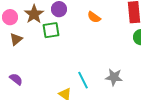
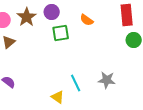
green square: (51, 30) -> (61, 33), moved

